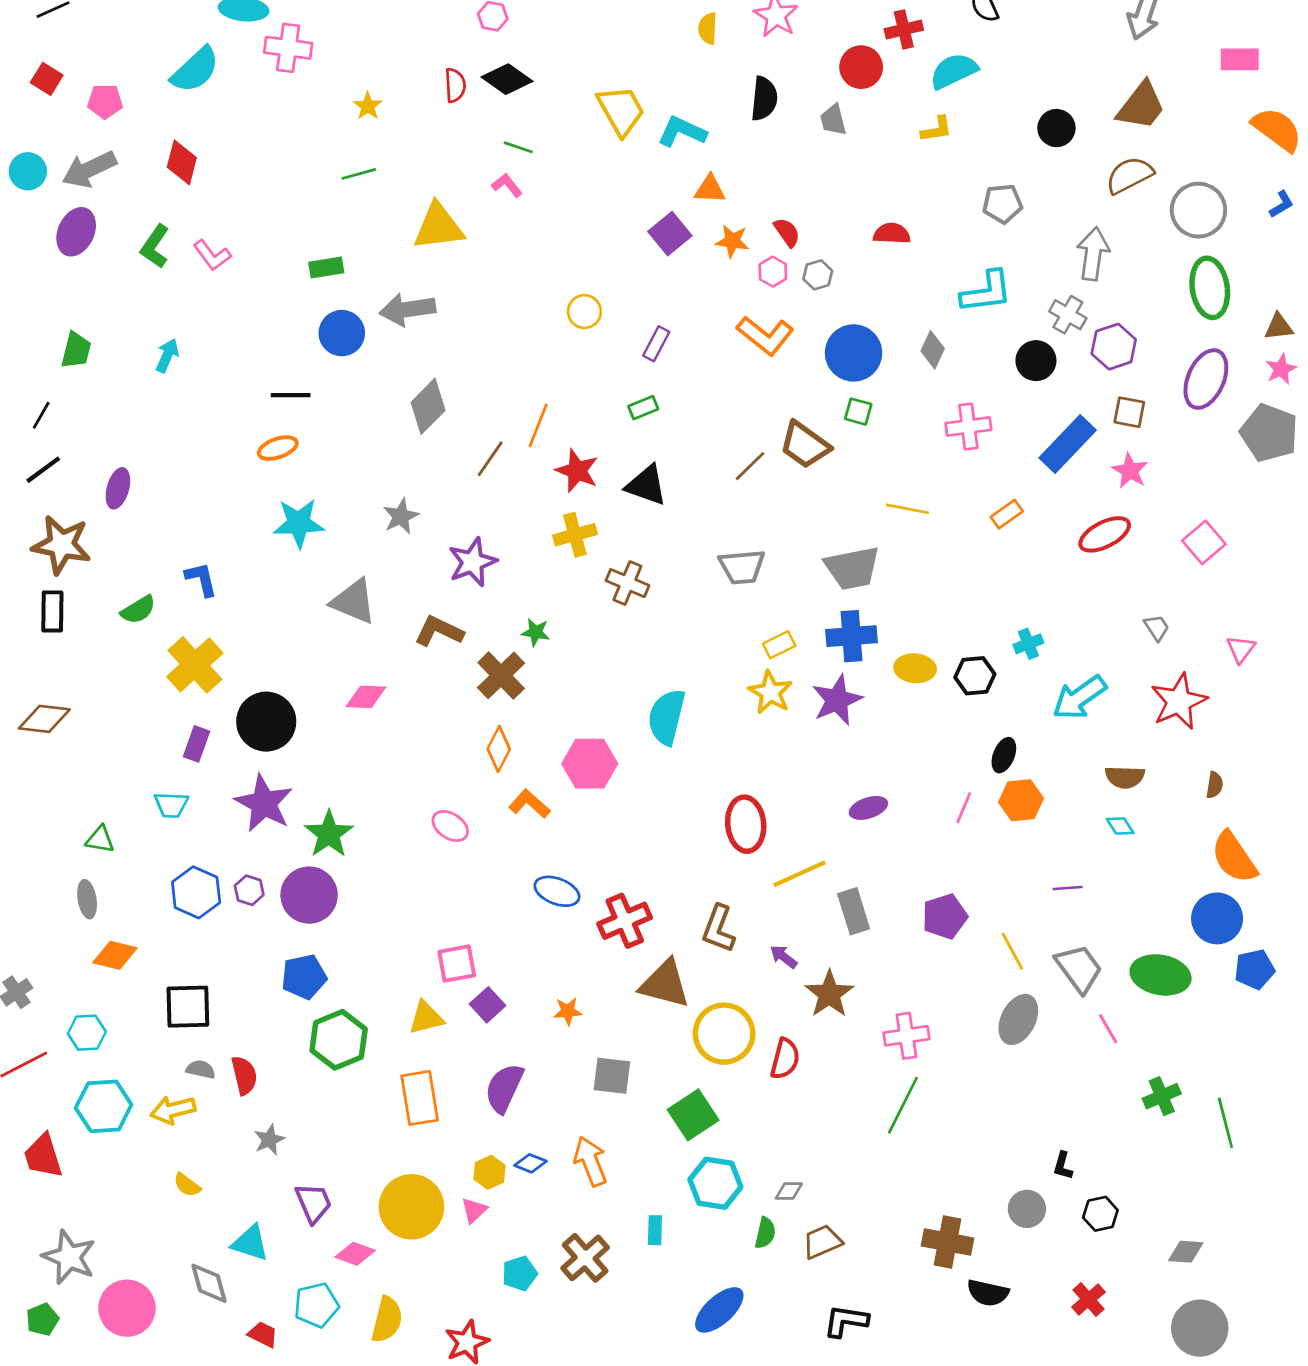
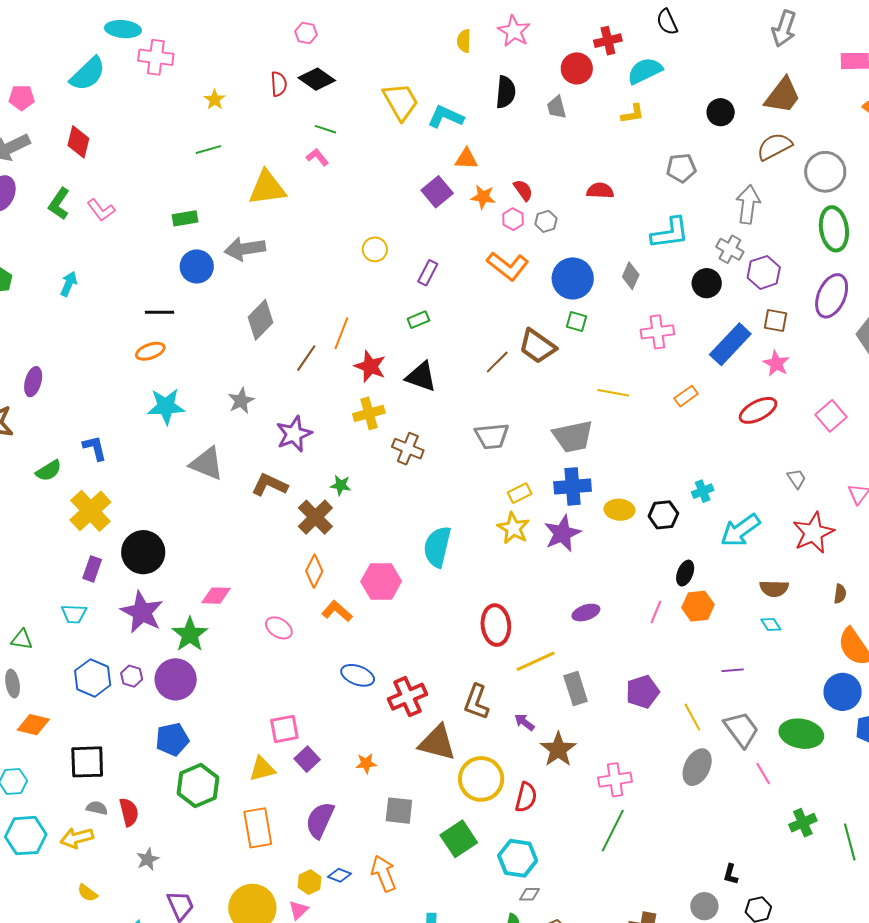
pink diamond: (366, 697) -> (216, 596), moved
cyan hexagon: (715, 1183) -> (518, 858), moved

